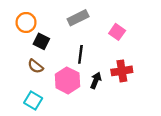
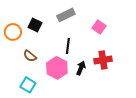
orange circle: (26, 22) -> (13, 32), moved
black square: (41, 41) -> (35, 25), moved

